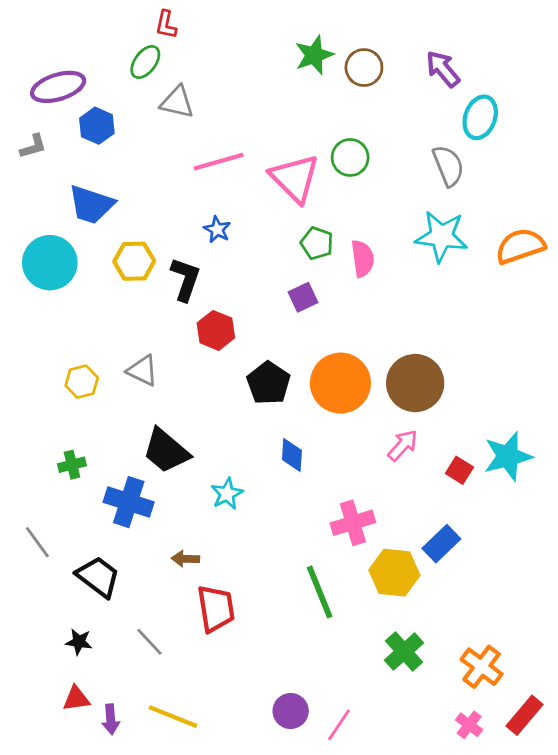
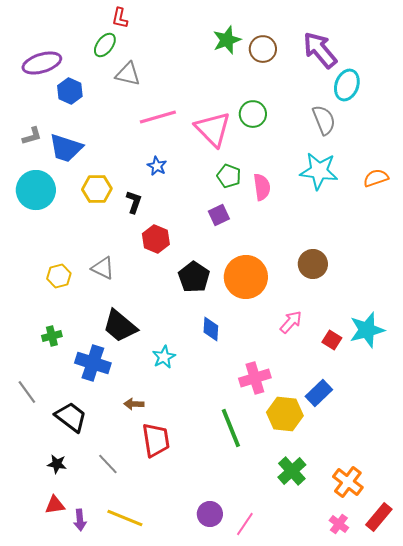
purple arrow: (443, 69) -> (320, 50), size x1.4
gray L-shape: (33, 146) -> (32, 136), moved
orange semicircle: (520, 246) -> (376, 178), size x0.7
black L-shape: (185, 279) -> (134, 202), size x0.7
brown circle: (415, 383) -> (313, 264), moved, size x0.7

